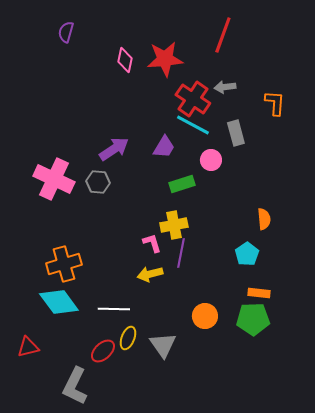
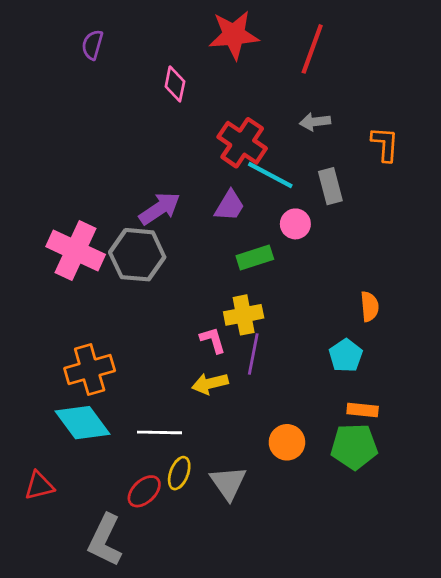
red star: (165, 59) -> (234, 35), moved
red cross: (193, 99) -> (242, 143), moved
gray hexagon: (98, 182) -> (137, 255), size x1.6

